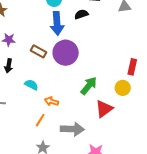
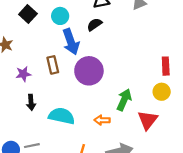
brown rectangle: (39, 51) -> (53, 65), moved, turned 63
cyan semicircle: (31, 85) -> (62, 116), size x1.6
orange arrow: (52, 101) -> (102, 120), moved

